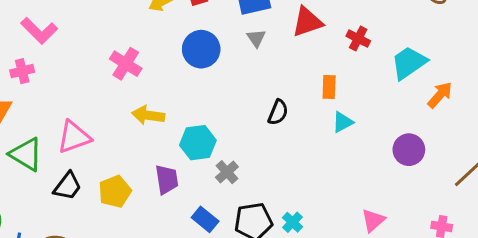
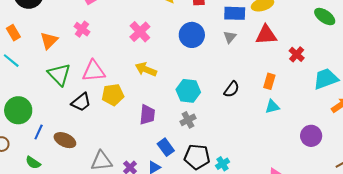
pink cross: (22, 71) -> (82, 29), moved, turned 35
cyan hexagon: (198, 143) -> (188, 91), moved
yellow pentagon: (115, 191) -> (113, 95), moved

